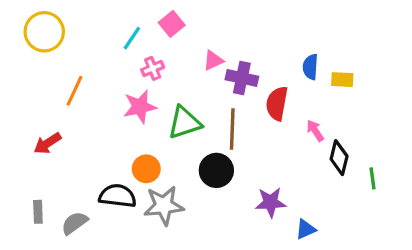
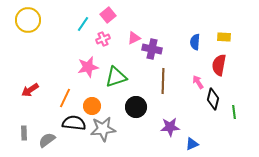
pink cross: (153, 68) -> (103, 39), moved
yellow rectangle: (342, 80) -> (224, 37), moved
orange line: (75, 91) -> (65, 98), moved
red semicircle: (277, 103) -> (219, 65), moved
brown line: (232, 129) -> (163, 81), moved

